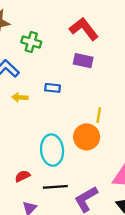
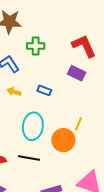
green cross: (31, 42) -> (36, 46), turned -30
cyan ellipse: (52, 150) -> (33, 126), moved
black line: (55, 187) -> (29, 158), moved

